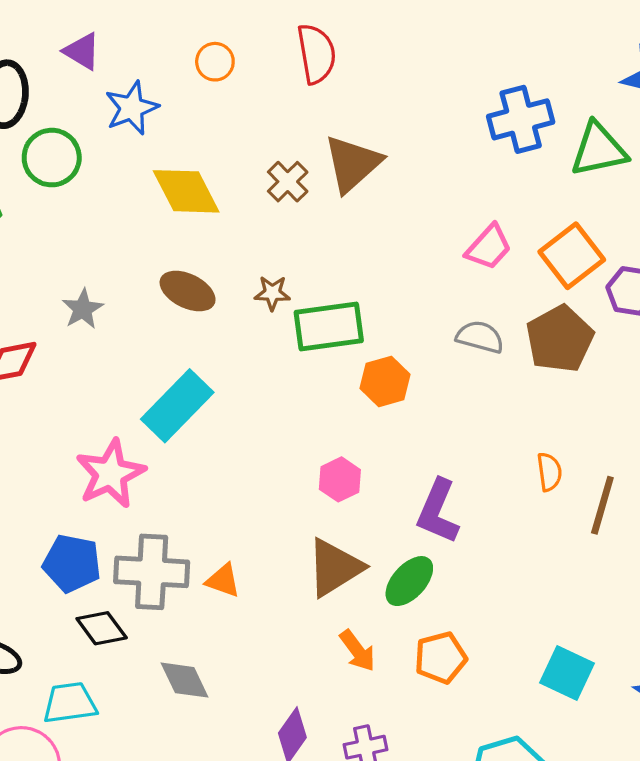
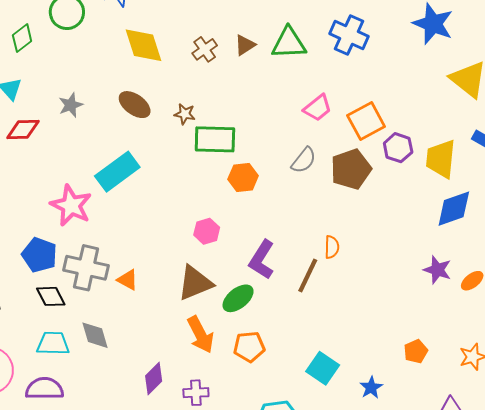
blue cross: (521, 119) -> (349, 35), turned 30
green triangle: (599, 149) -> (289, 43), moved
brown triangle: (353, 164) -> (245, 45), size x0.6
gray semicircle: (480, 337) -> (304, 160), turned 104
pink star: (110, 474) -> (71, 205), turned -30
brown line: (602, 505) -> (308, 276), moved
orange arrow: (358, 651) -> (201, 335), size x1.4
cyan trapezoid: (70, 703) -> (53, 343), moved

